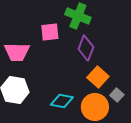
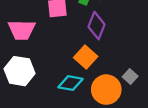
orange square: (98, 77) -> (86, 57), moved

